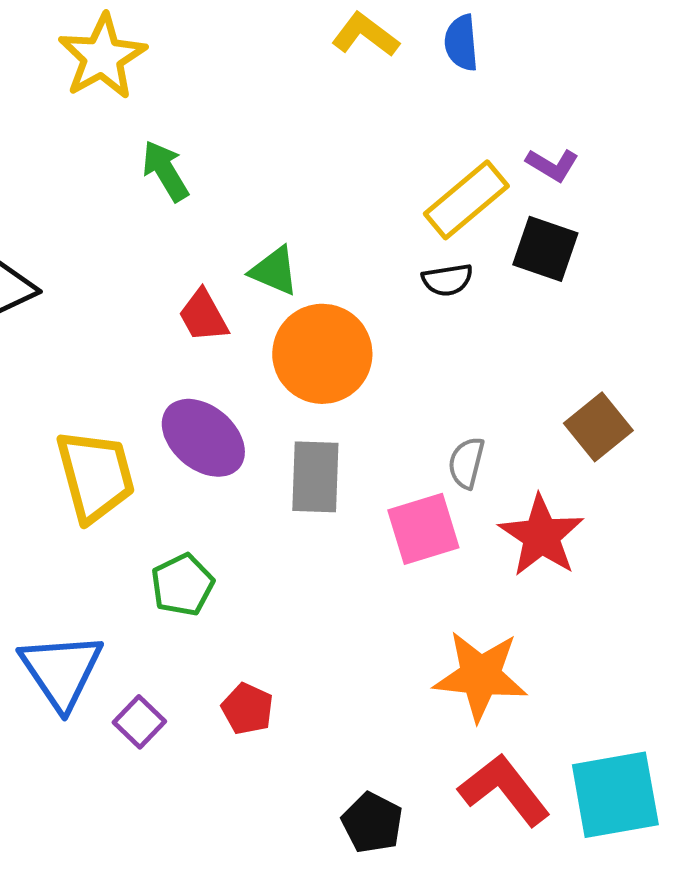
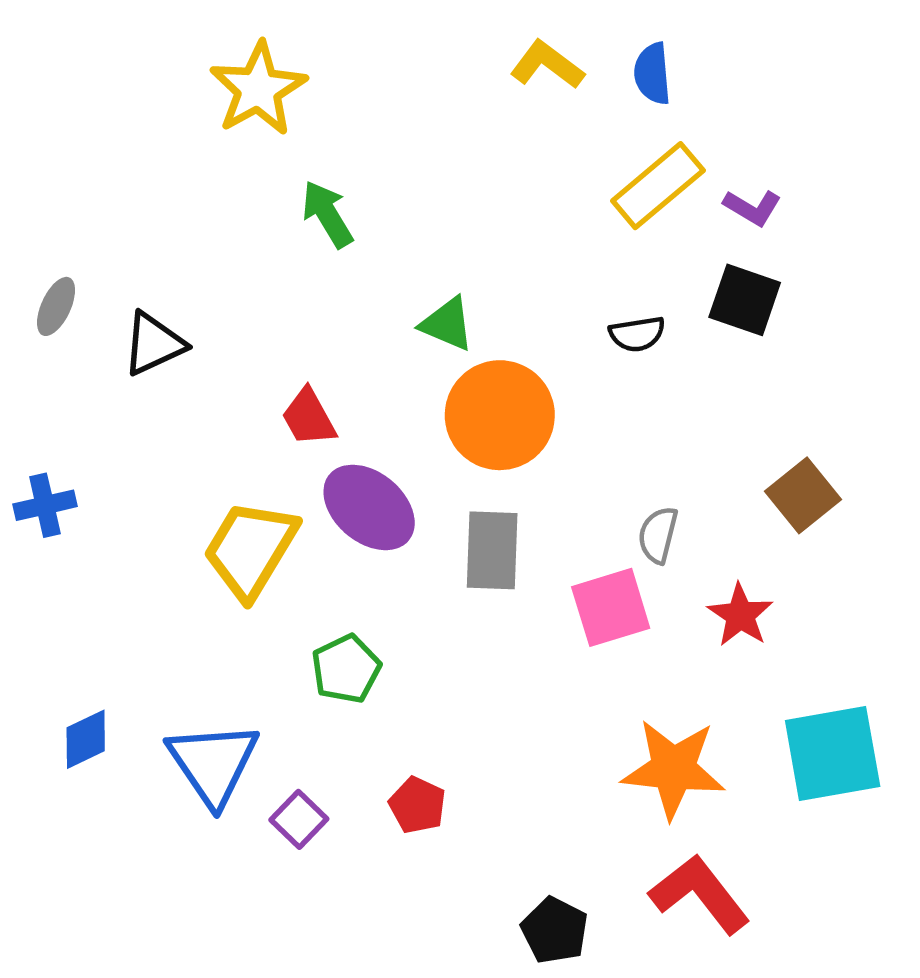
yellow rectangle: (466, 200) -> (658, 186), moved
red trapezoid: (203, 316) -> (309, 417), moved
yellow trapezoid: (95, 476) -> (250, 549), turned -134
red star: (541, 536) -> (740, 615), size x0.7
cyan square: (615, 795) -> (833, 754), moved

